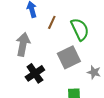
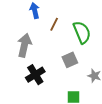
gray square: (69, 57) -> (70, 60), size x0.7

